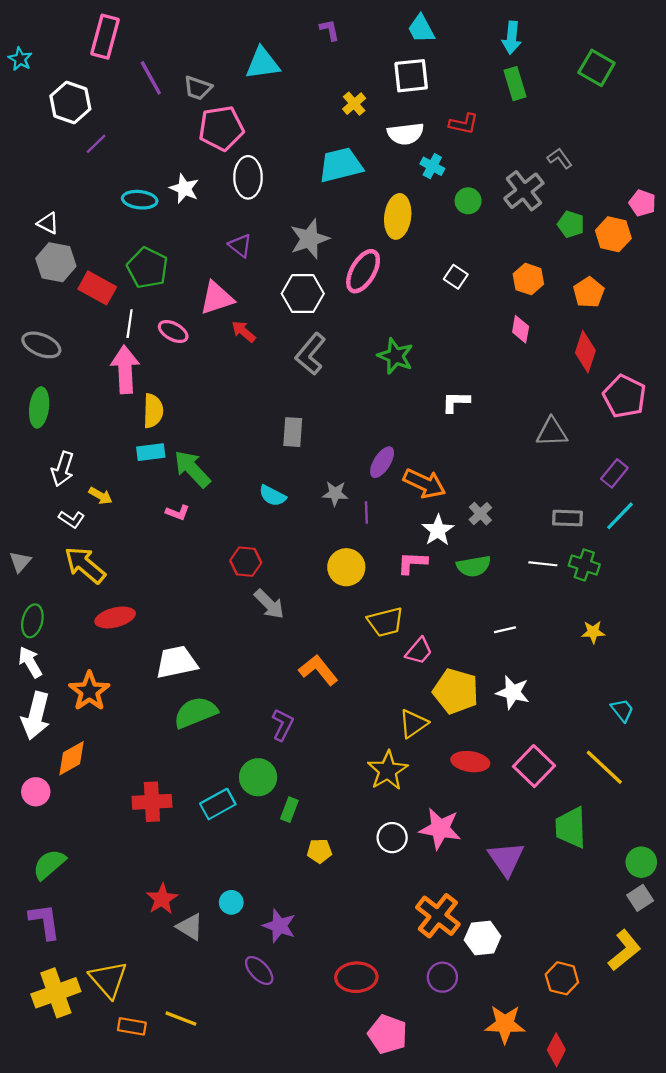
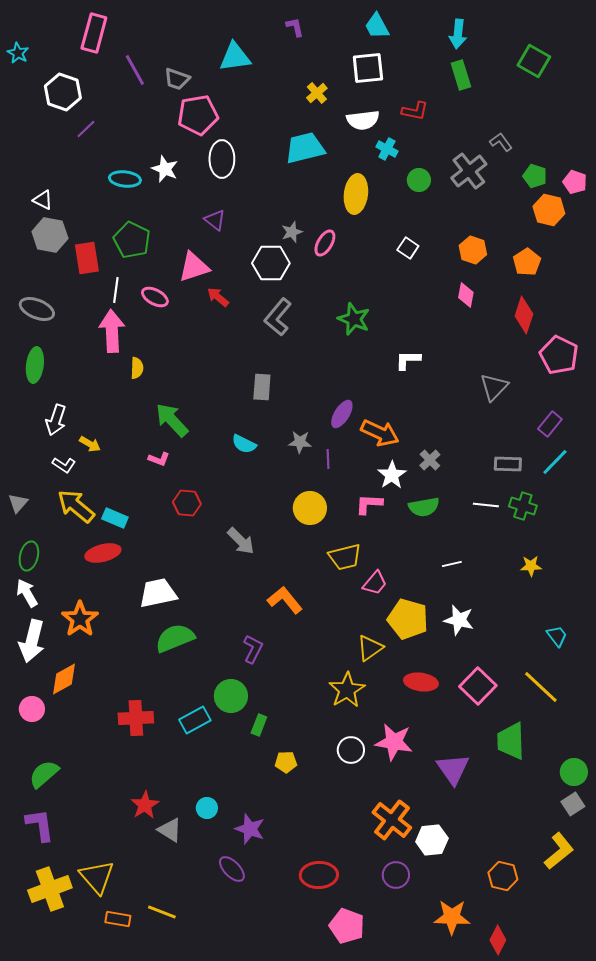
green pentagon: (571, 224) -> (535, 176), moved
gray star: (309, 239) -> (292, 232), moved, size x0.6
pink ellipse: (363, 271) -> (325, 243), size x0.7
red rectangle: (97, 288) -> (87, 258), turned 52
yellow semicircle: (153, 411) -> (137, 368), size x0.7
gray triangle: (552, 432) -> (494, 387), turned -44
cyan rectangle: (151, 452) -> (115, 518), moved, turned 30
red hexagon: (246, 562) -> (187, 503), moved

